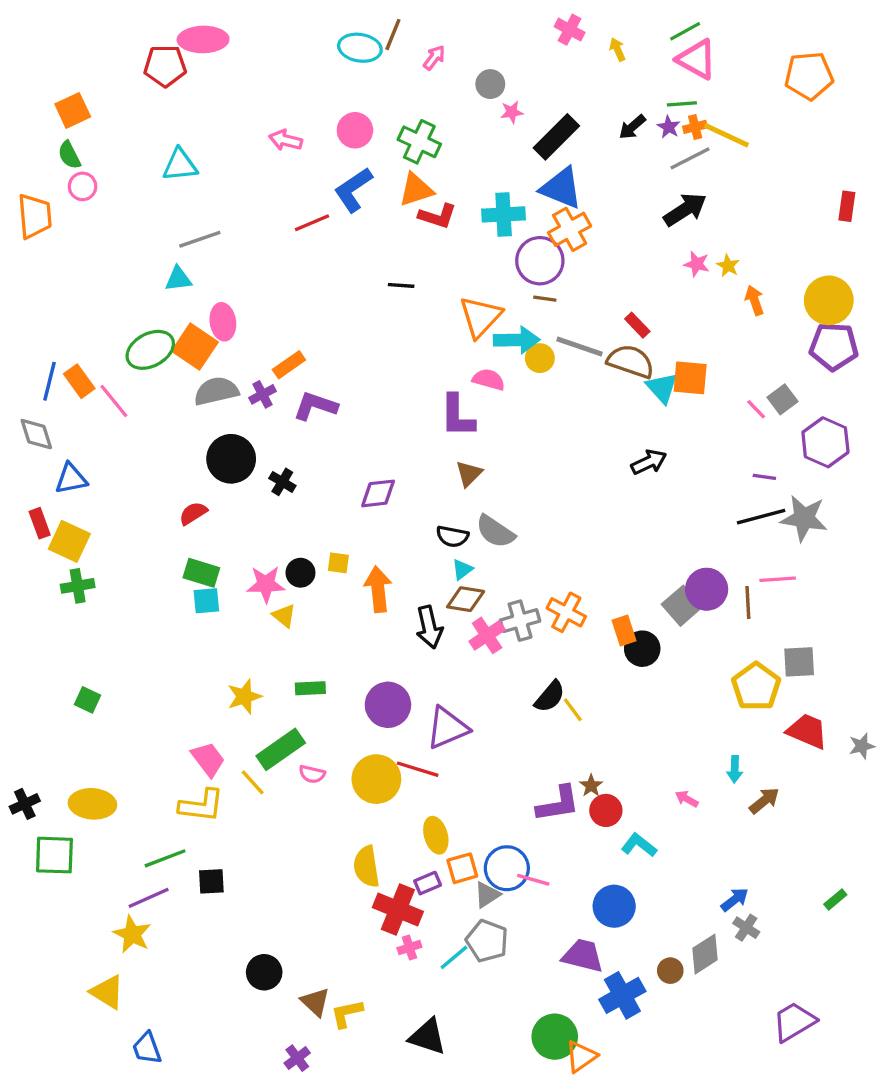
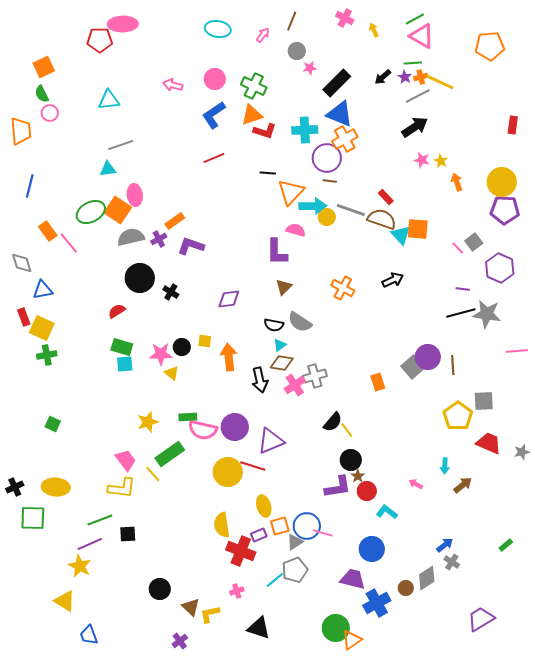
brown line: (393, 35) -> (292, 21), moved
red line: (312, 223) -> (214, 158), moved
black line: (401, 285) -> (268, 173), moved
blue line: (50, 381) -> (30, 186), moved
pink line: (778, 579) -> (517, 351), moved
orange cross: (566, 612) -> (343, 288), moved
black circle: (642, 649) -> (351, 460), moved
pink semicircle: (312, 774) -> (203, 430), moved, size x1.8
gray pentagon: (487, 941) -> (295, 570), turned 30
pink cross: (409, 947) -> (237, 591), moved

